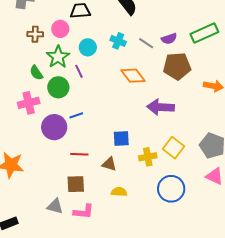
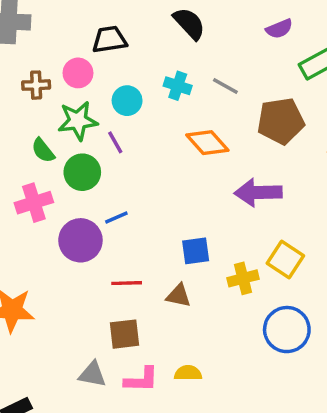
purple semicircle: (169, 39) -> (279, 29), moved
green star: (58, 57) -> (78, 121), turned 30
yellow semicircle: (119, 192) -> (188, 373), moved

